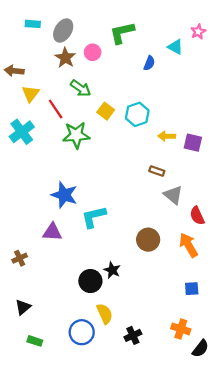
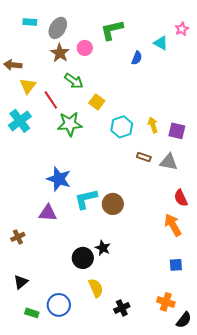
cyan hexagon: (137, 114) -> (122, 127), moved
yellow arrow: (167, 136) -> (153, 125), turned 70
gray triangle: (173, 195) -> (169, 162), moved, turned -30
brown circle: (148, 240) -> (113, 204), moved
blue circle: (82, 332) -> (59, 305), moved

